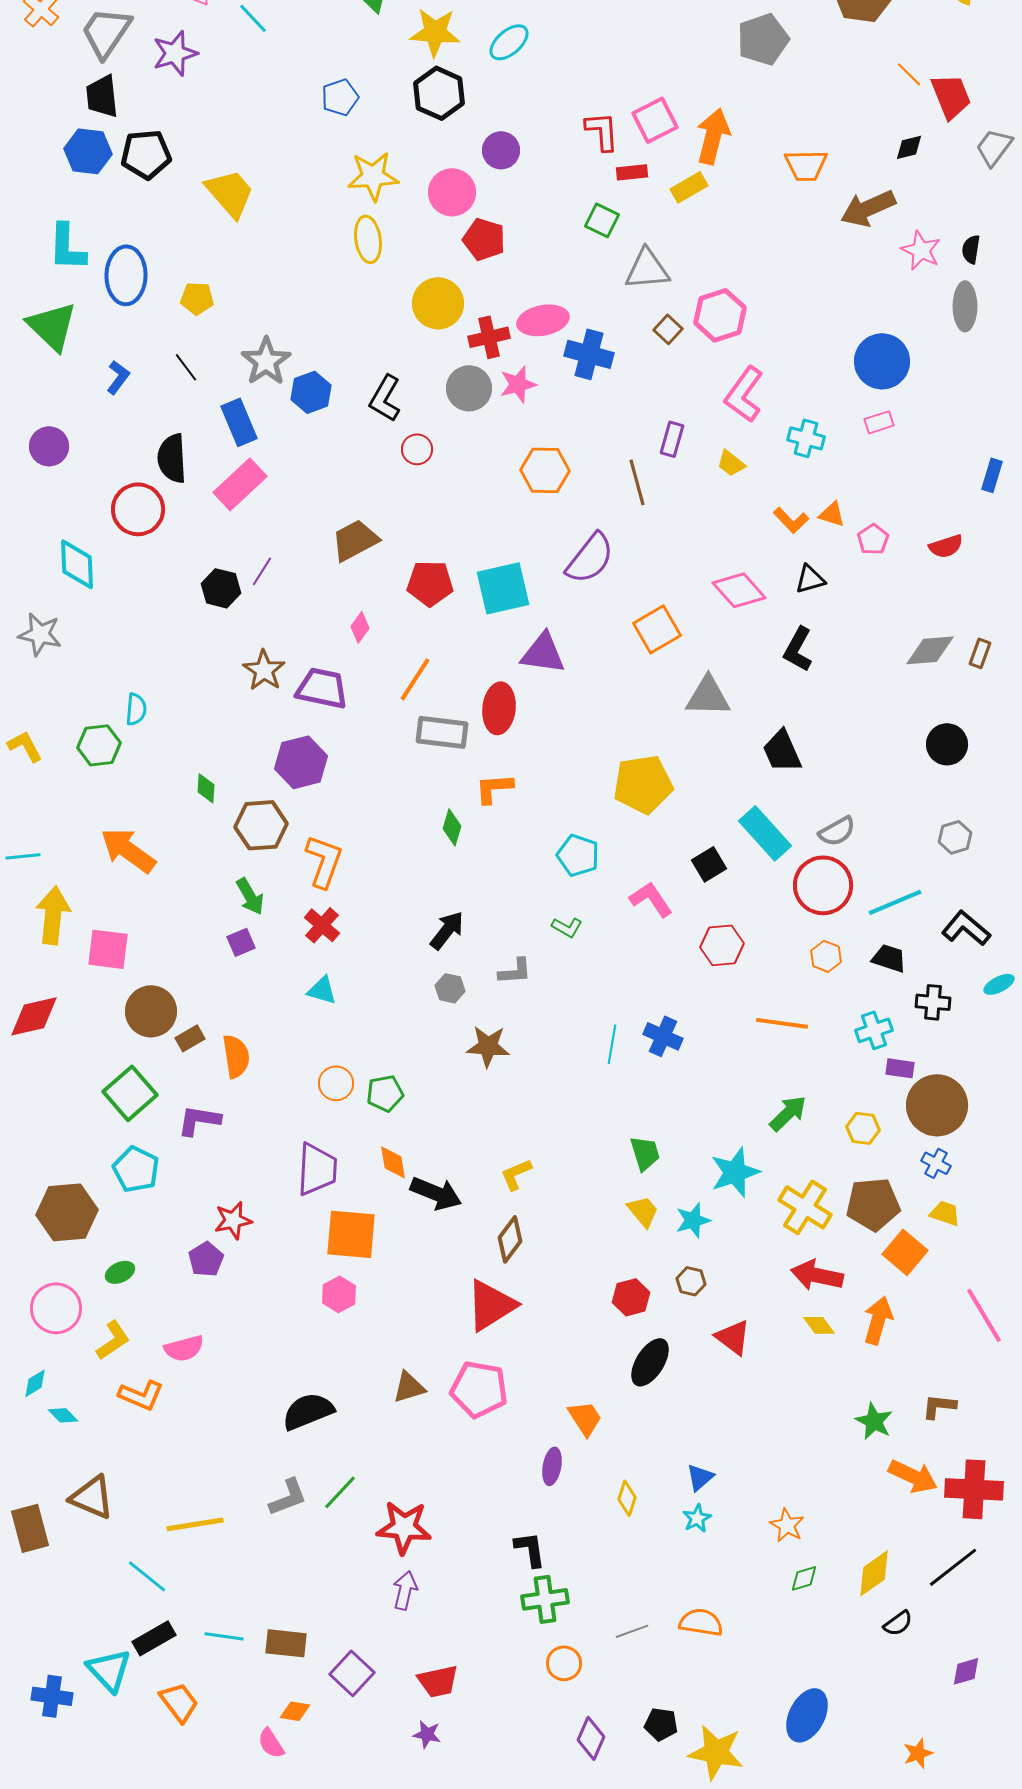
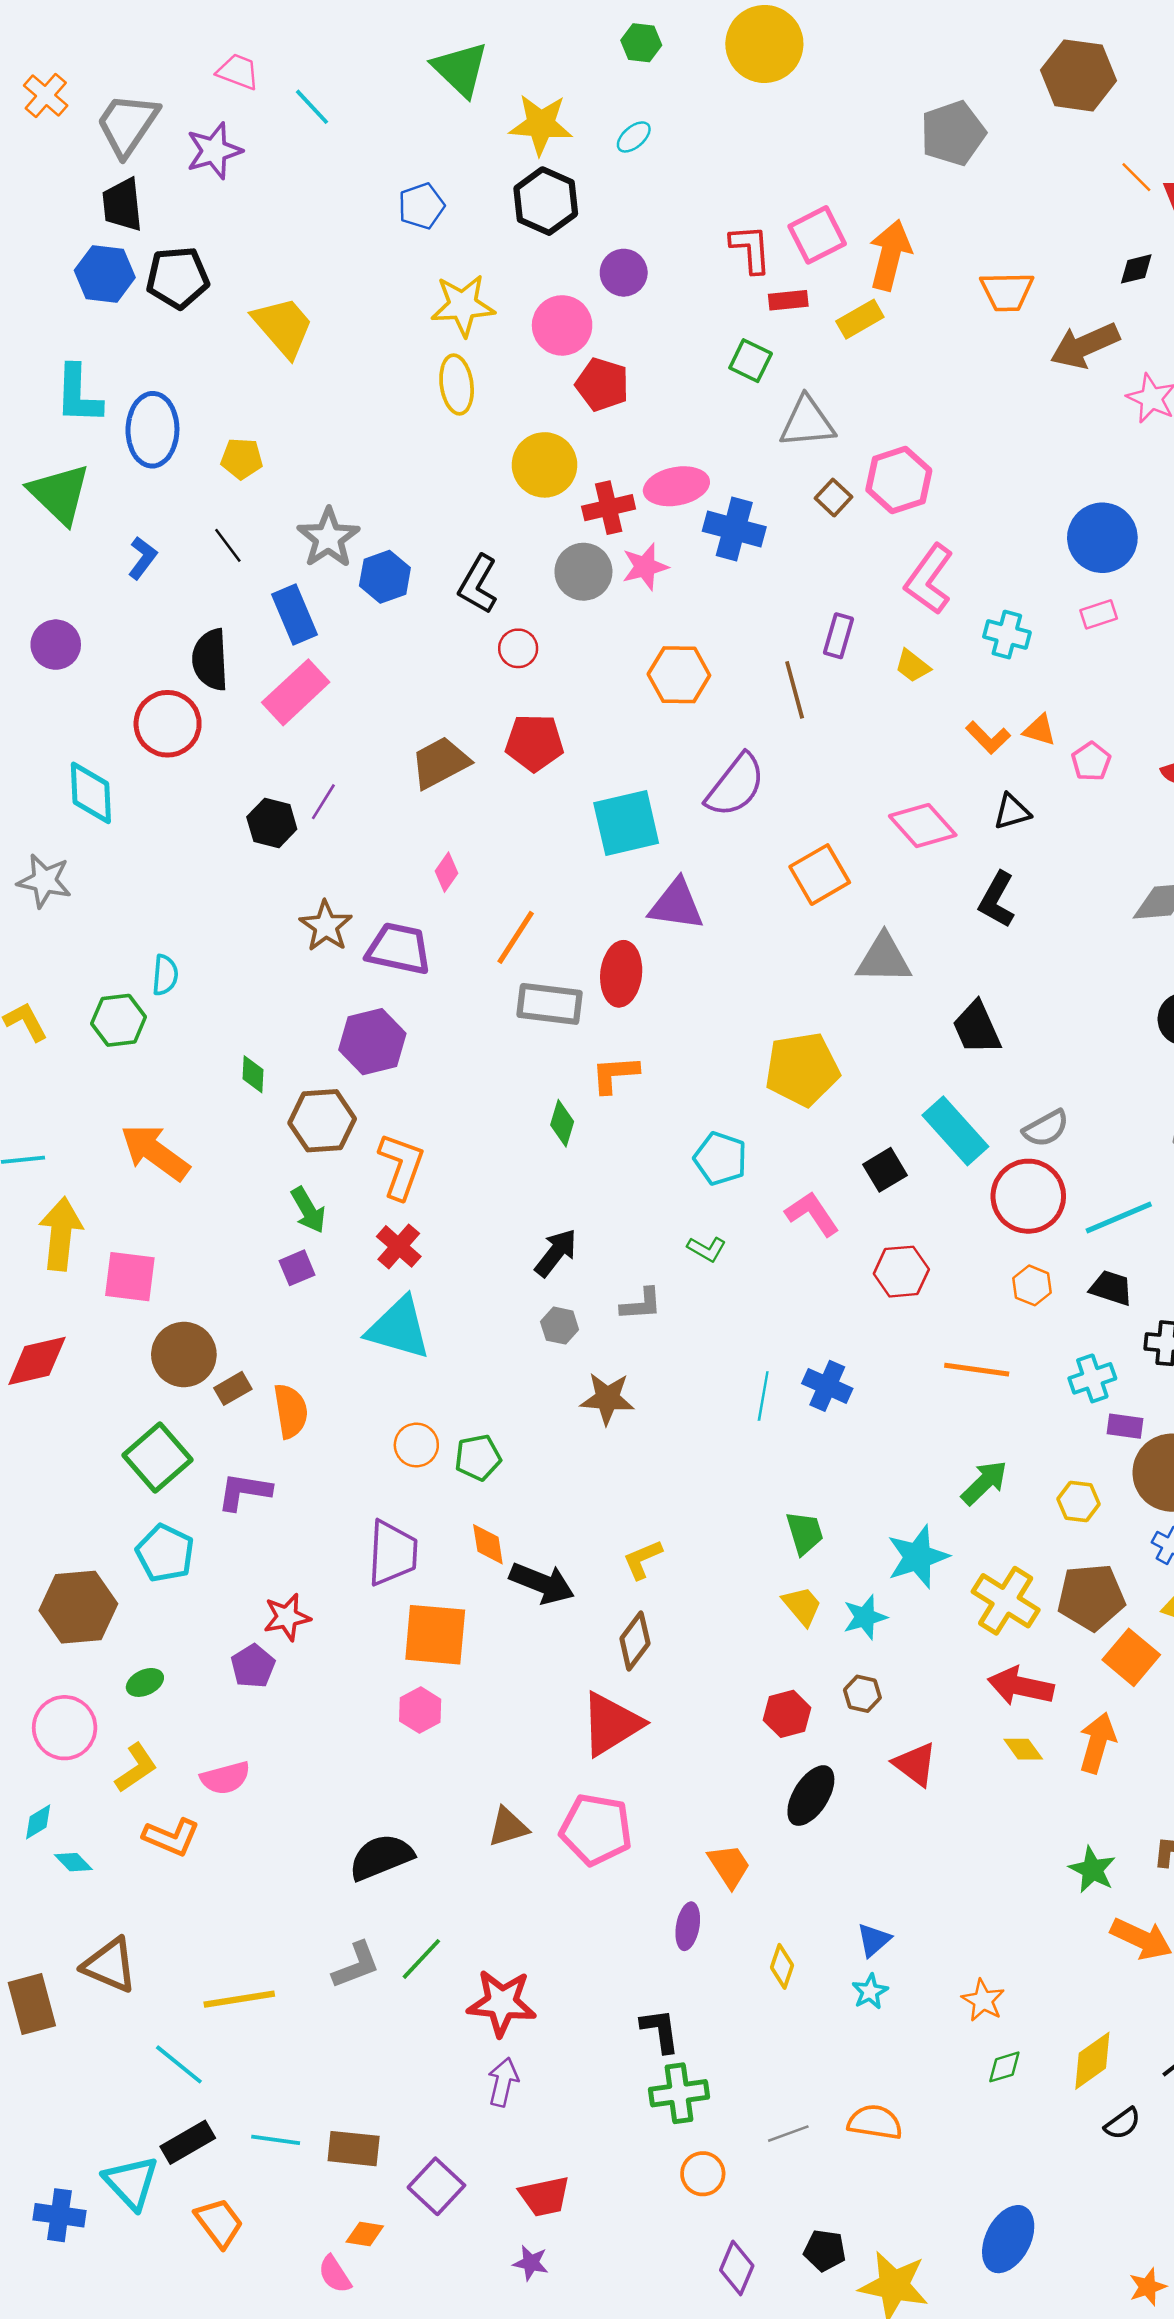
cyan ellipse: (509, 42) -> (634, 137), size x0.7
red pentagon: (430, 583) -> (534, 743), moved
cyan triangle: (322, 990) -> (399, 1328), size x1.8

